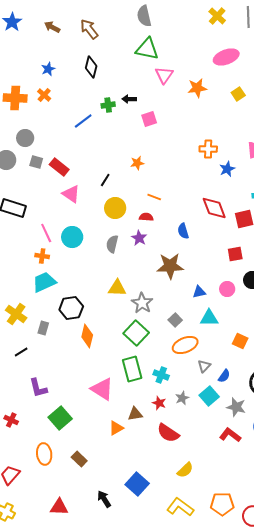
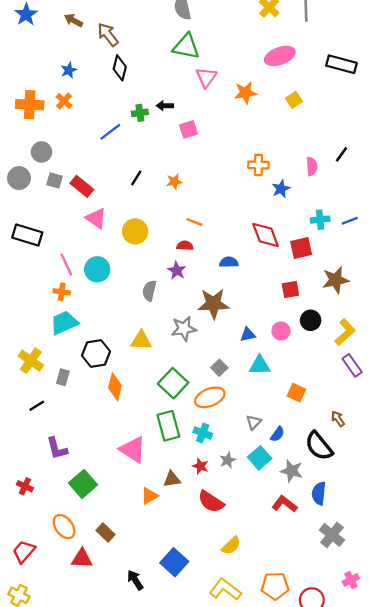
brown arrow: (89, 29) -> (108, 35), moved
black line: (105, 180) -> (136, 178), moved
yellow circle: (115, 208) -> (135, 231), moved
blue semicircle: (183, 231) -> (229, 262), turned 105
gray semicircle: (112, 244) -> (149, 291), moved
yellow triangle: (117, 288) -> (141, 340), moved
gray star: (142, 303) -> (184, 329), moved, turned 30
orange ellipse: (185, 345) -> (210, 397), moved
orange ellipse: (44, 454) -> (64, 527), turned -30
red triangle: (59, 507) -> (82, 559), moved

